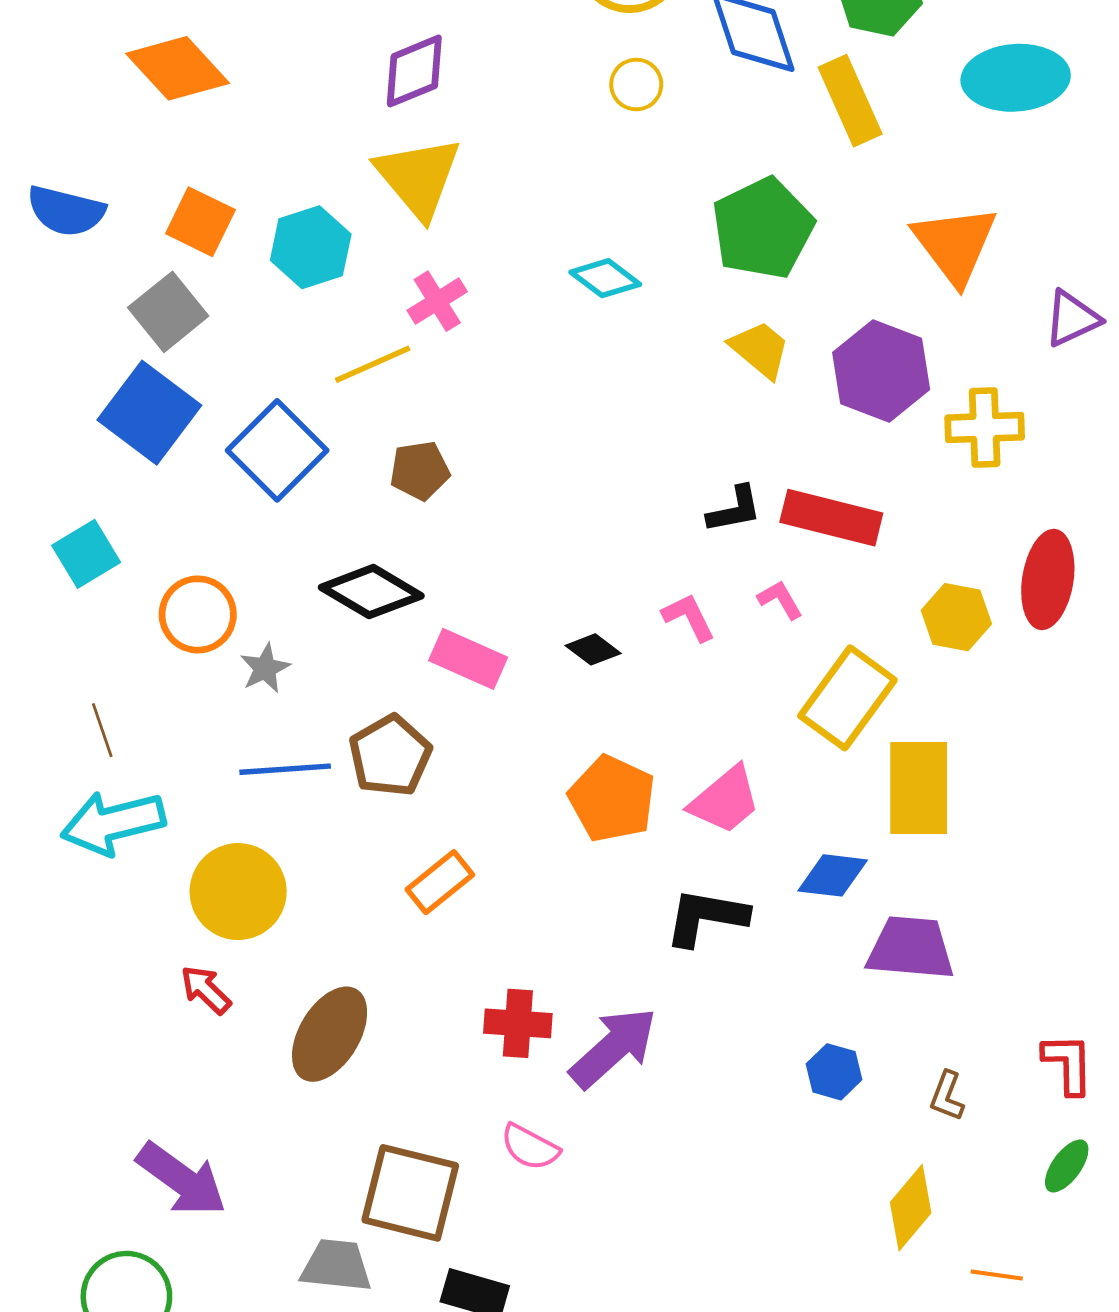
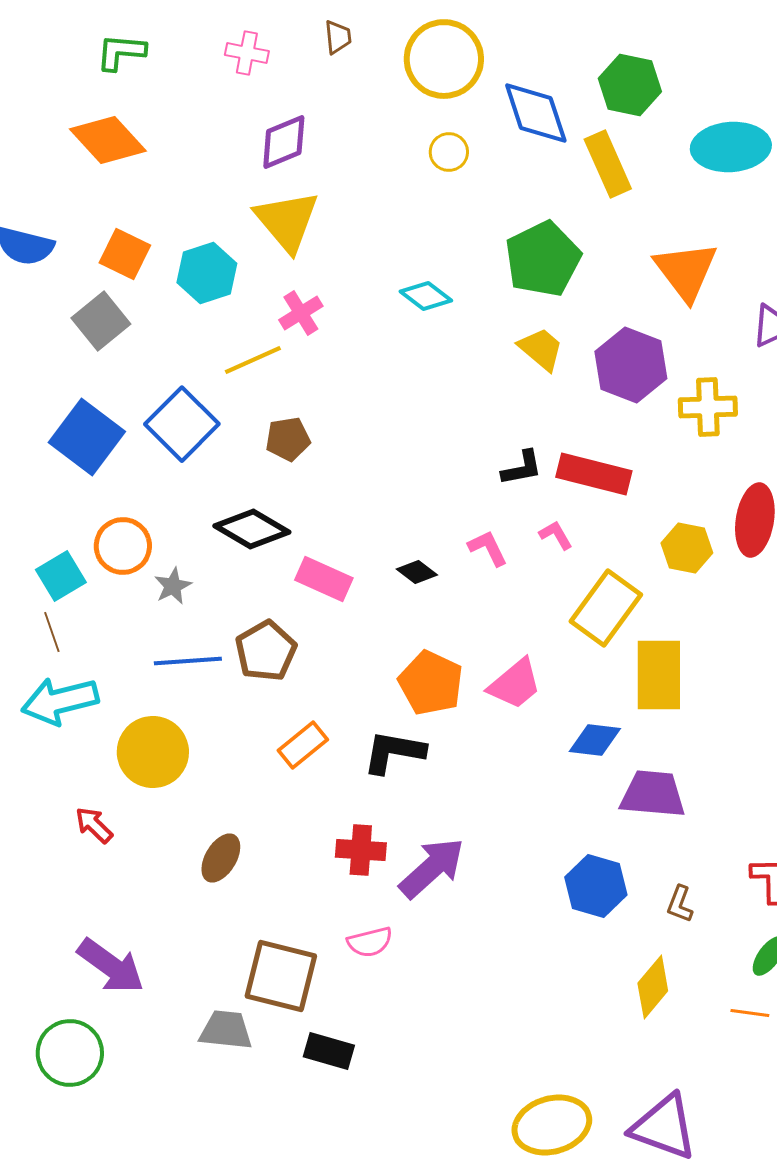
blue square: (149, 413) -> (87, 437), moved
cyan square: (86, 554) -> (61, 576), moved
black L-shape: (706, 917) -> (394, 752), moved
red arrow: (206, 990) -> (94, 825), moved
brown ellipse: (330, 1034) -> (221, 858), size x0.7
blue hexagon: (834, 1072) -> (596, 886), size x1.5
pink semicircle: (530, 1147) -> (370, 942), turned -42
orange line: (997, 1275) -> (750, 1013), moved

